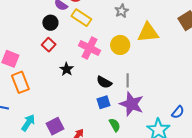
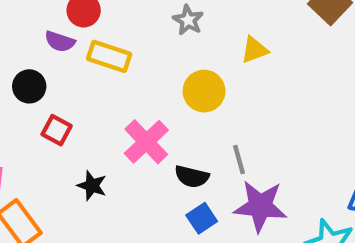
black circle: (50, 23) -> (29, 86), moved
yellow triangle: (148, 33) -> (254, 50), size x0.6
pink cross: (89, 48) -> (146, 142), moved, turned 35
black star: (67, 69) -> (92, 186), moved

